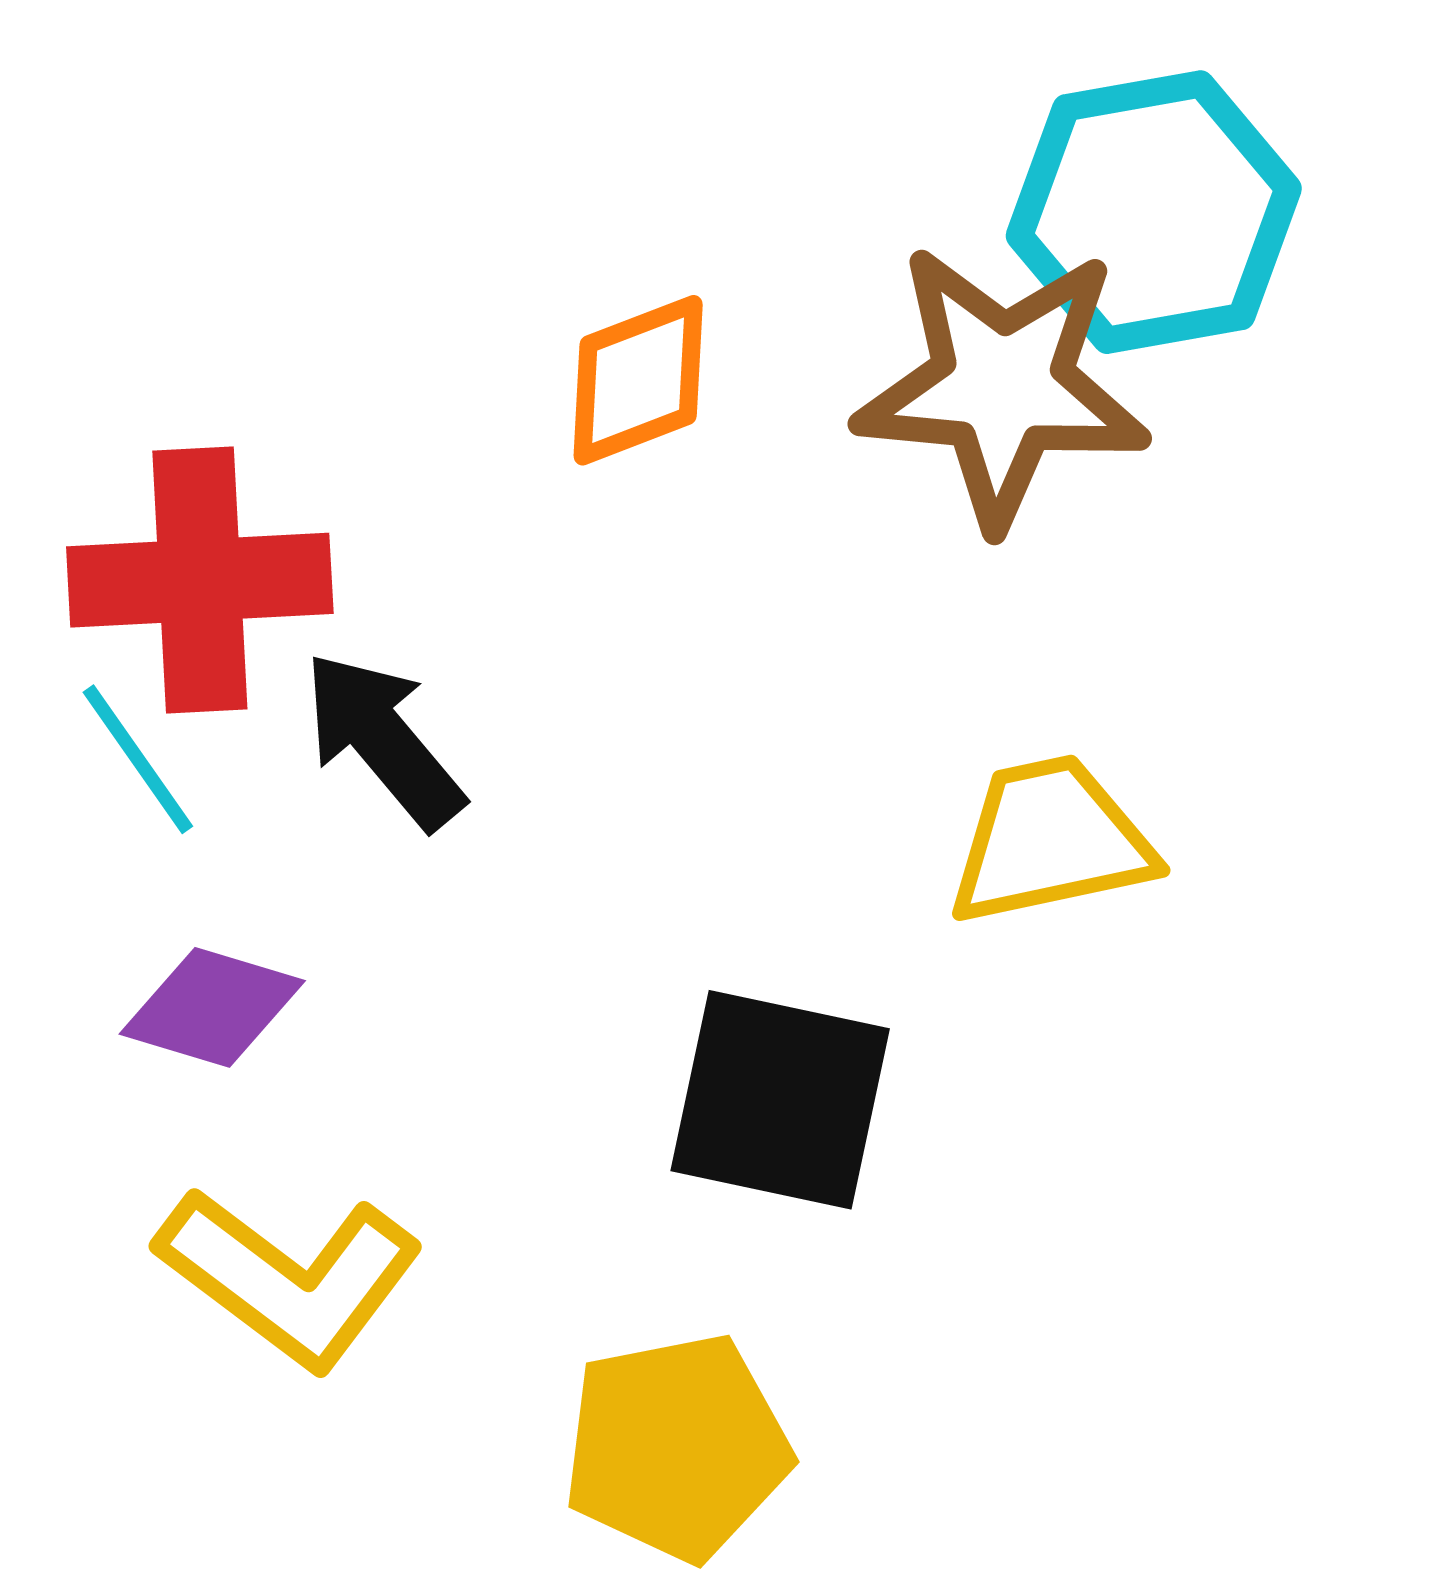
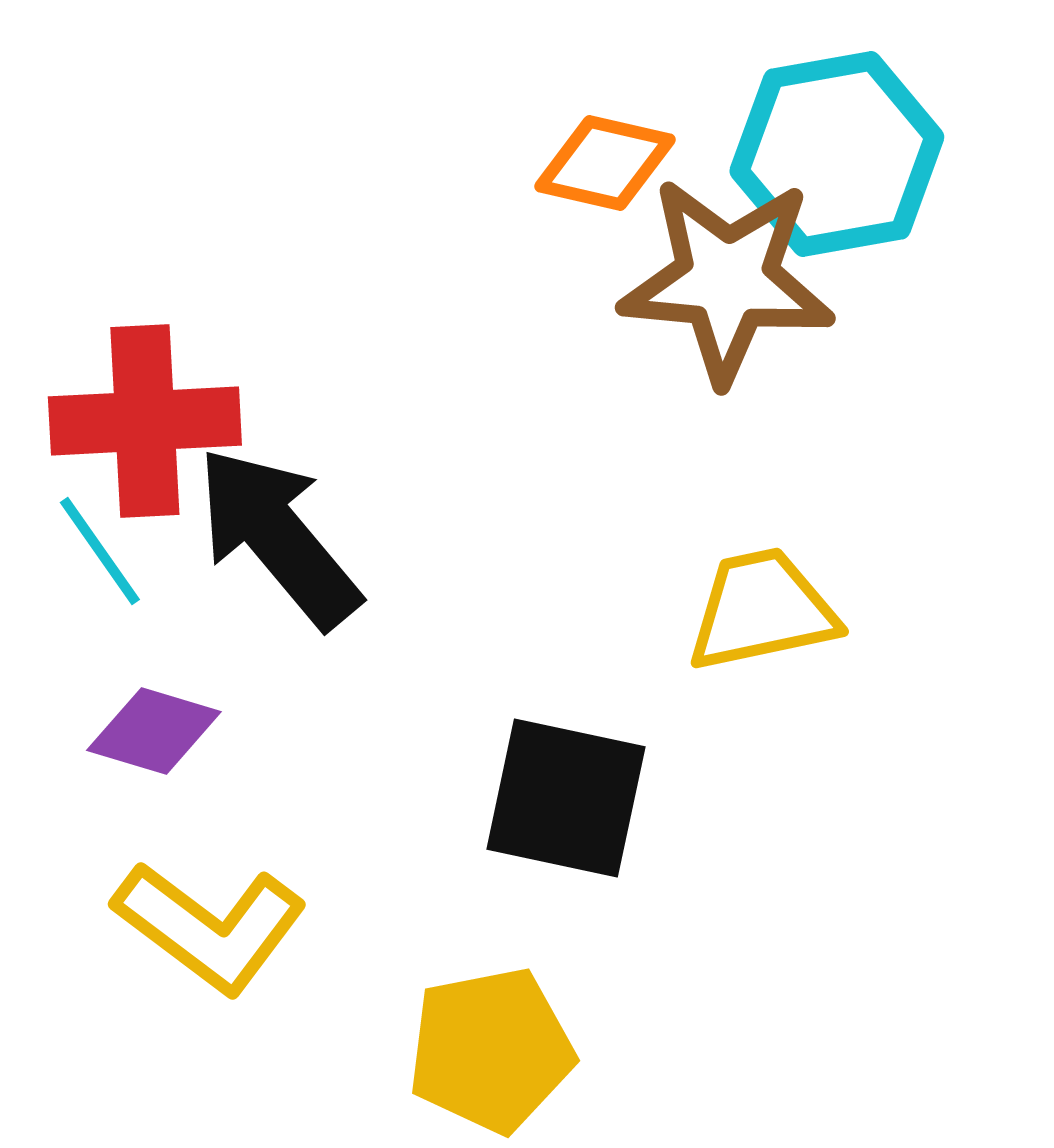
orange diamond: (638, 380) -> (605, 163), moved, turned 34
black arrow: (383, 740) -> (278, 537), size x1.4

